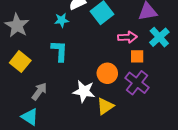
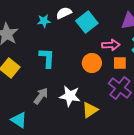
cyan star: (62, 20) -> (44, 21), moved
orange circle: (107, 73) -> (92, 63), moved
gray arrow: (39, 91) -> (41, 96), moved

